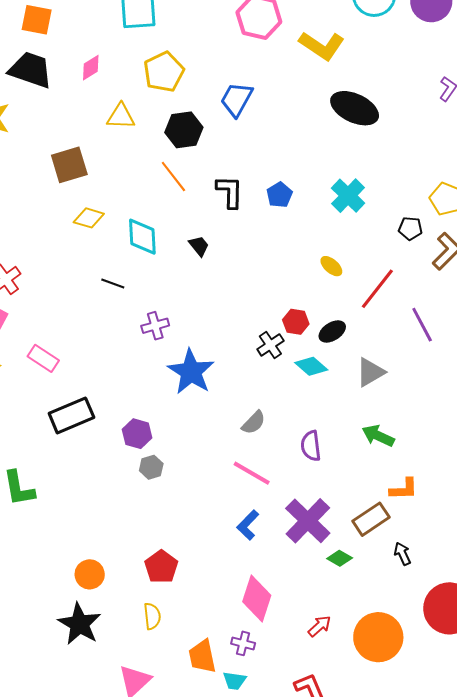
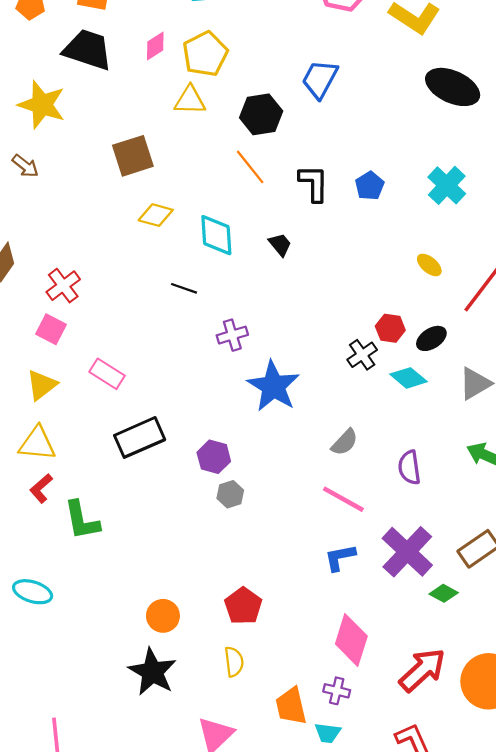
yellow pentagon: (164, 72) -> (205, 54), moved
blue L-shape: (248, 525) -> (340, 558), turned 36
red arrow: (320, 626) -> (422, 670), size x1.8

